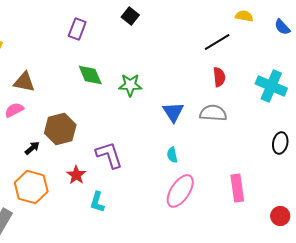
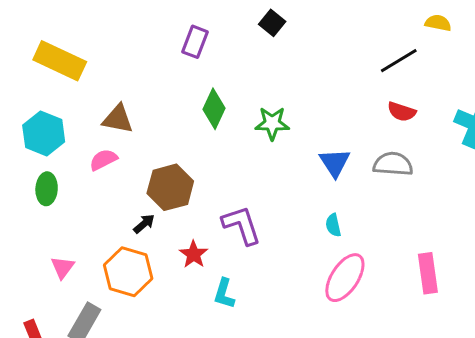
green diamond: (90, 75) -> (214, 109), turned 48
red semicircle: (219, 77) -> (402, 112), turned 114
black arrow: (32, 148) -> (144, 224), moved

